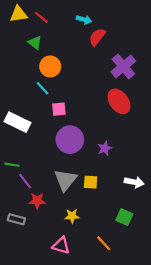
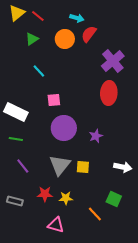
yellow triangle: (19, 14) -> (17, 13), turned -30
green triangle: (35, 42) -> (32, 39), turned 48
orange circle: (50, 66) -> (65, 39), moved
cyan line: (43, 88) -> (39, 71), moved
red ellipse: (119, 101) -> (109, 93), turned 40
green line: (12, 165) -> (16, 139), moved
red star: (37, 201) -> (45, 194), moved
orange line: (104, 243) -> (95, 214), moved

